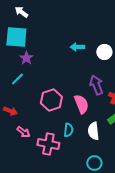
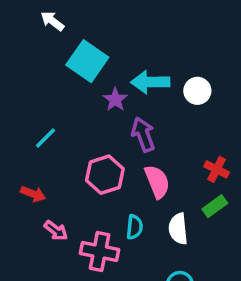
cyan square: (16, 37) -> (87, 61), moved, turned 30
cyan arrow: (77, 47) -> (150, 82), size x1.5
purple star: (26, 58) -> (115, 100), moved
purple arrow: (96, 85) -> (143, 134), moved

